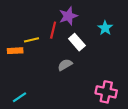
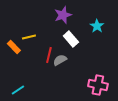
red line: (53, 30) -> (49, 55), moved
orange rectangle: (15, 51) -> (14, 47), turned 48

